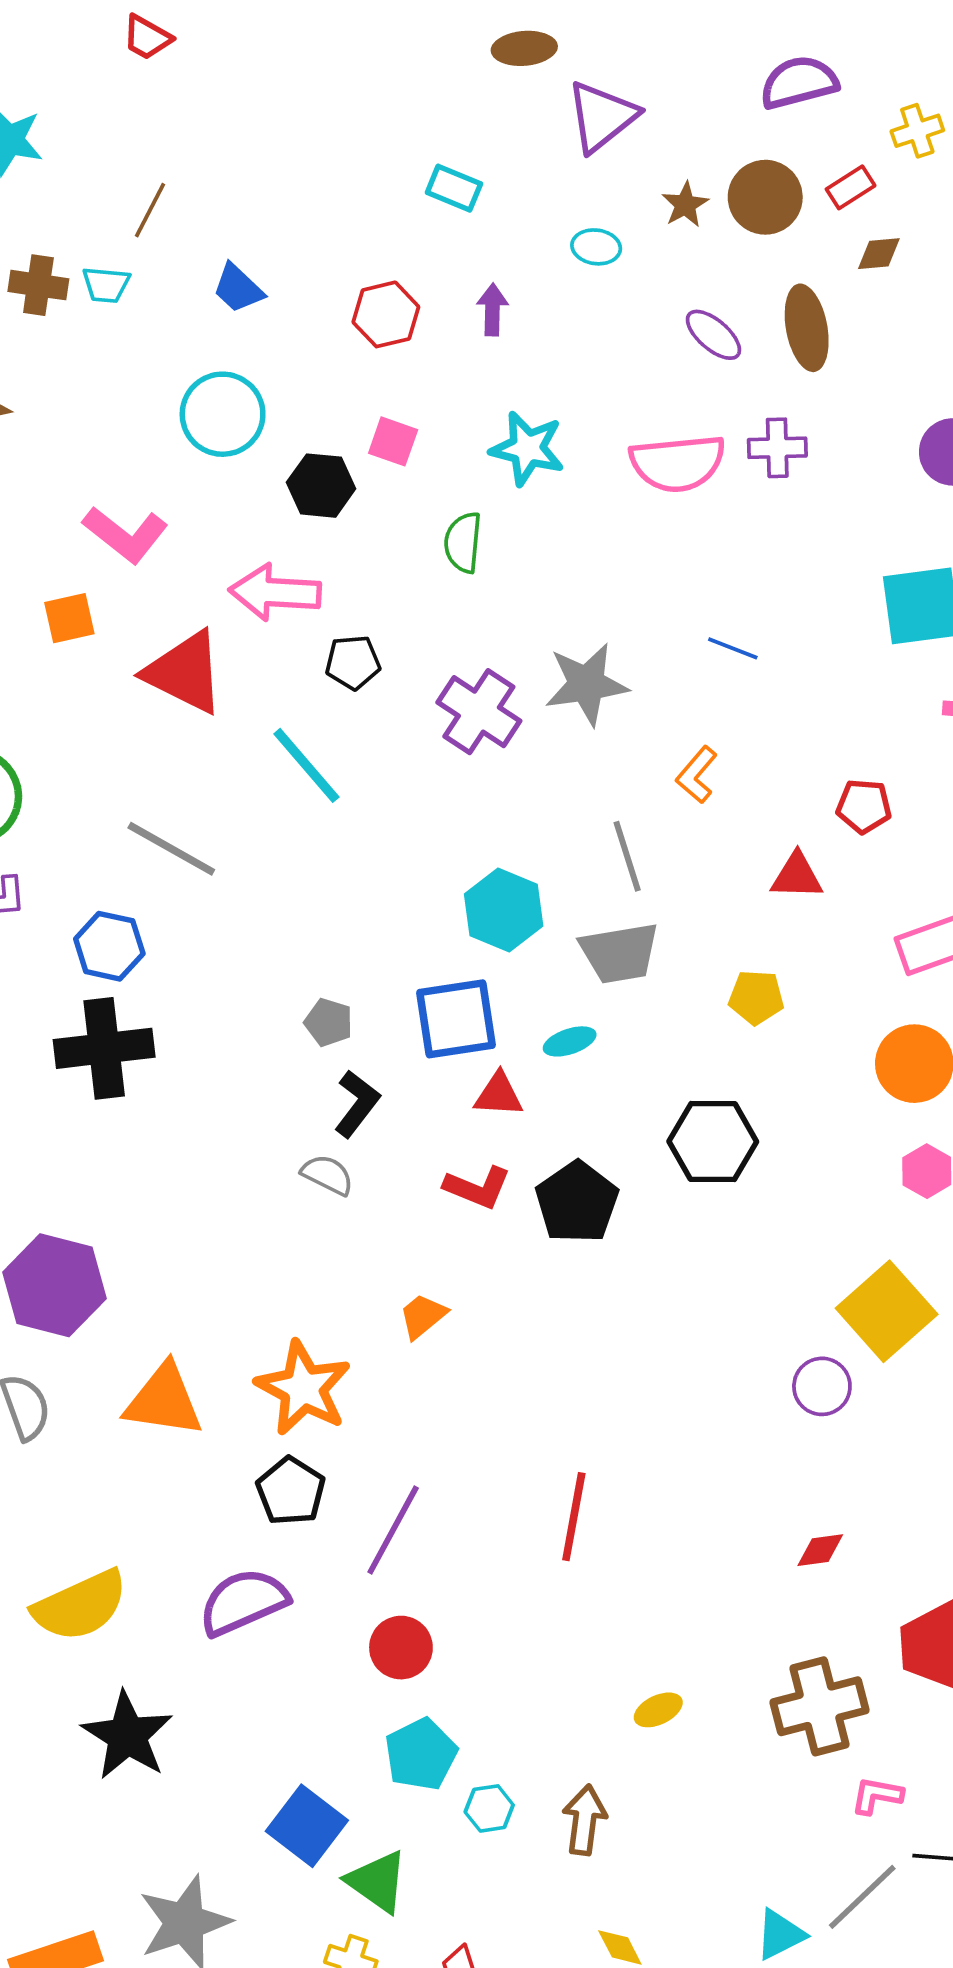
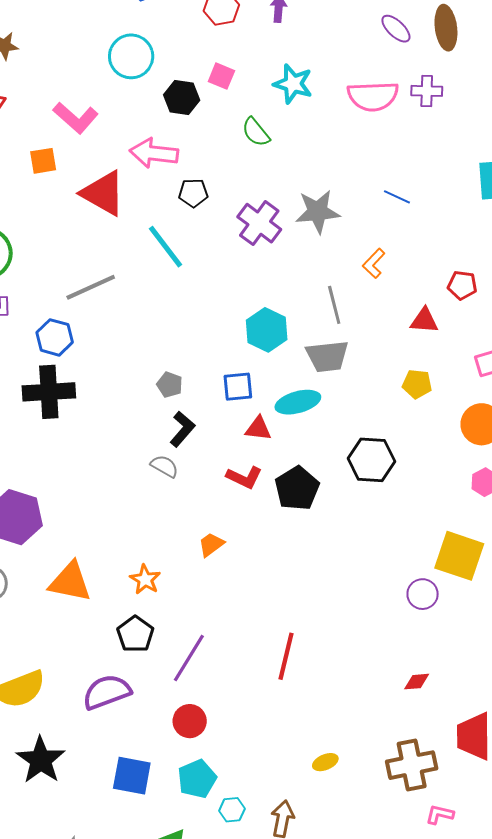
green semicircle: (463, 542) -> (256, 132), turned -48
gray line: (171, 849) -> (91, 287), turned -57
yellow pentagon: (756, 997) -> (417, 384), moved
blue square: (456, 1019) -> (238, 387), size x0.7
cyan ellipse: (570, 1041) -> (298, 402), size x1.6
yellow square: (887, 1311) -> (459, 556), turned -33
orange star: (303, 1388) -> (145, 579), size x0.6
blue square: (307, 1826) -> (132, 776), moved, turned -30

